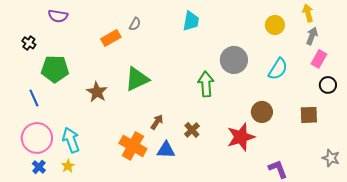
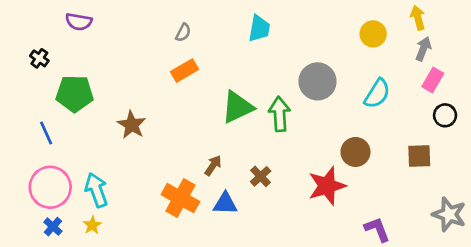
orange rectangle: (111, 38) -> (185, 71), moved
green triangle: (137, 79) -> (237, 107), moved
gray star: (331, 158) -> (449, 214), size x1.4

